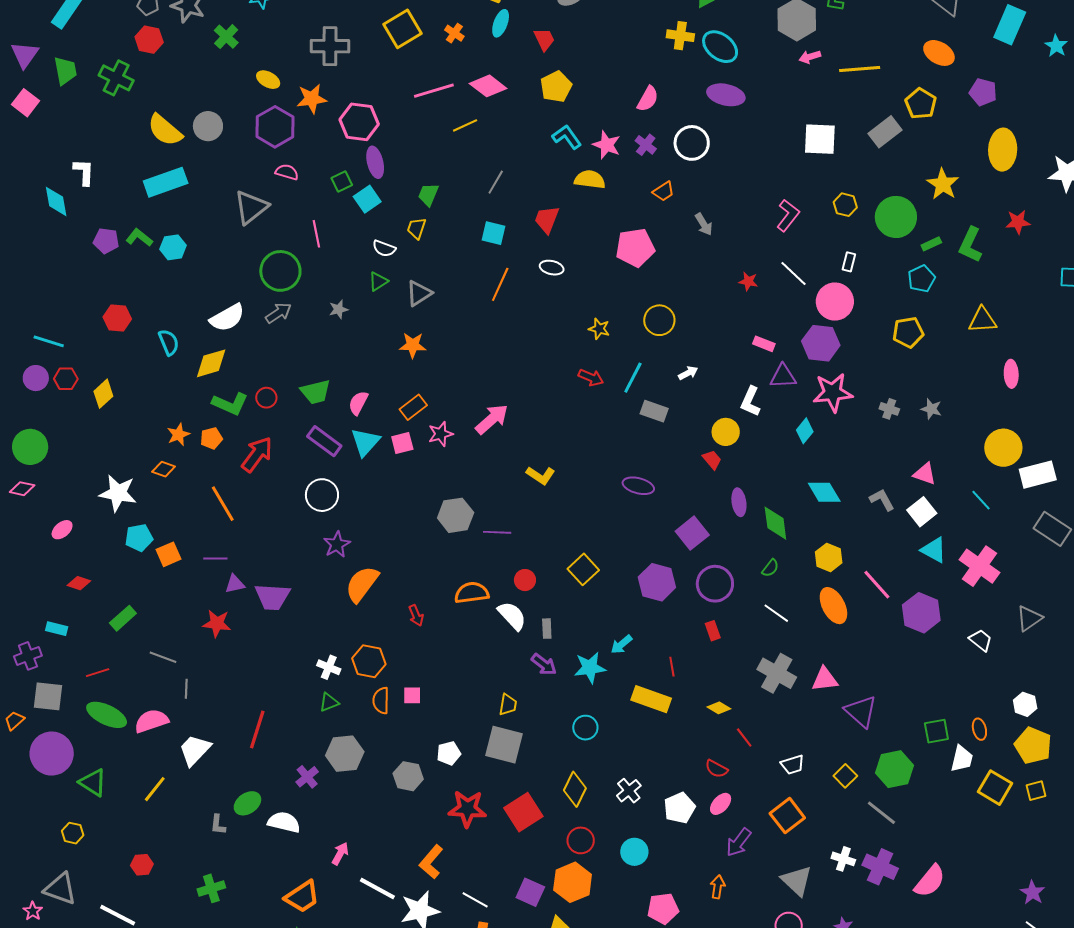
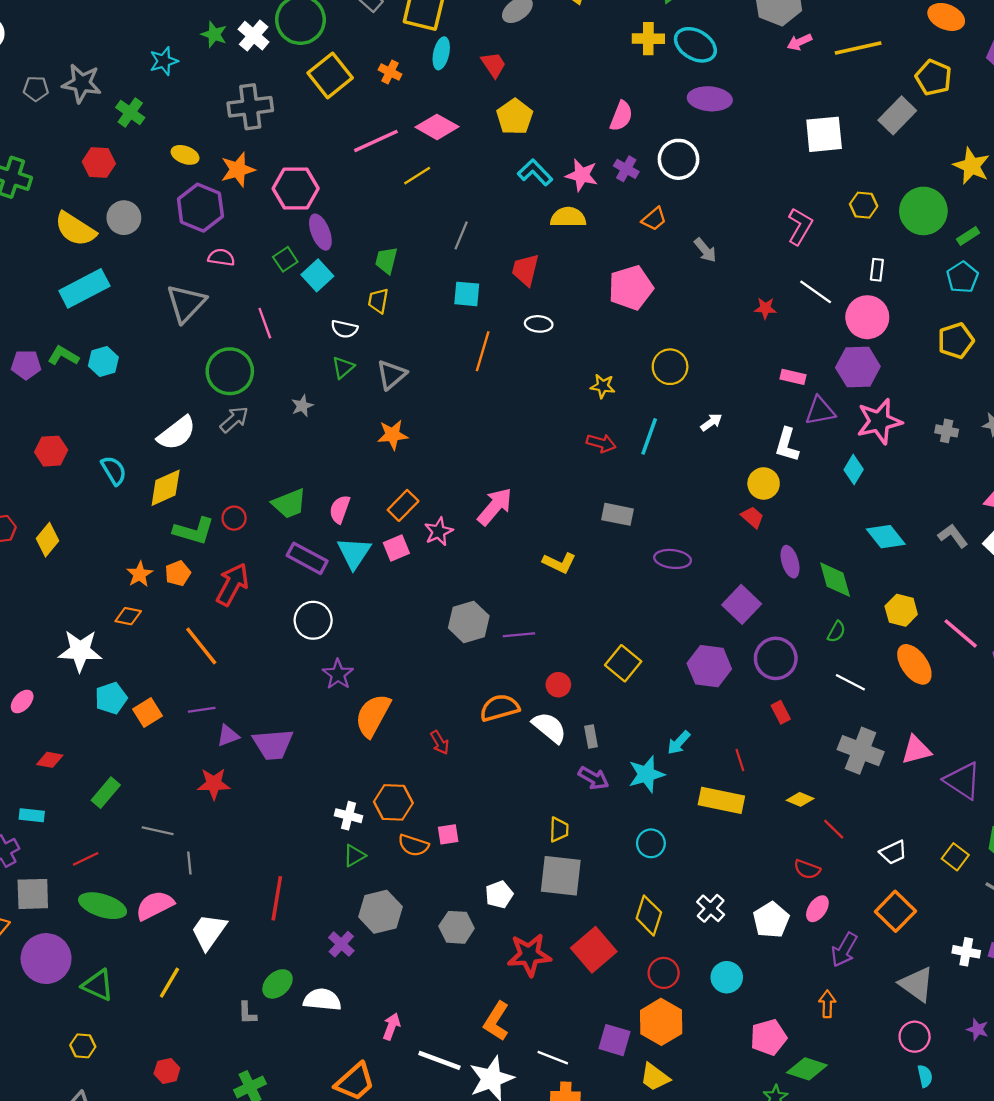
red hexagon: (149, 40) -> (99, 163), moved
gray rectangle: (654, 411) -> (618, 514), moved
orange semicircle: (381, 701) -> (413, 845), turned -64

